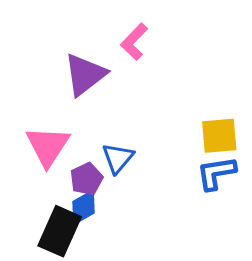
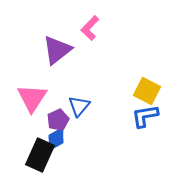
yellow square: (219, 136) -> (147, 91), turned 32

